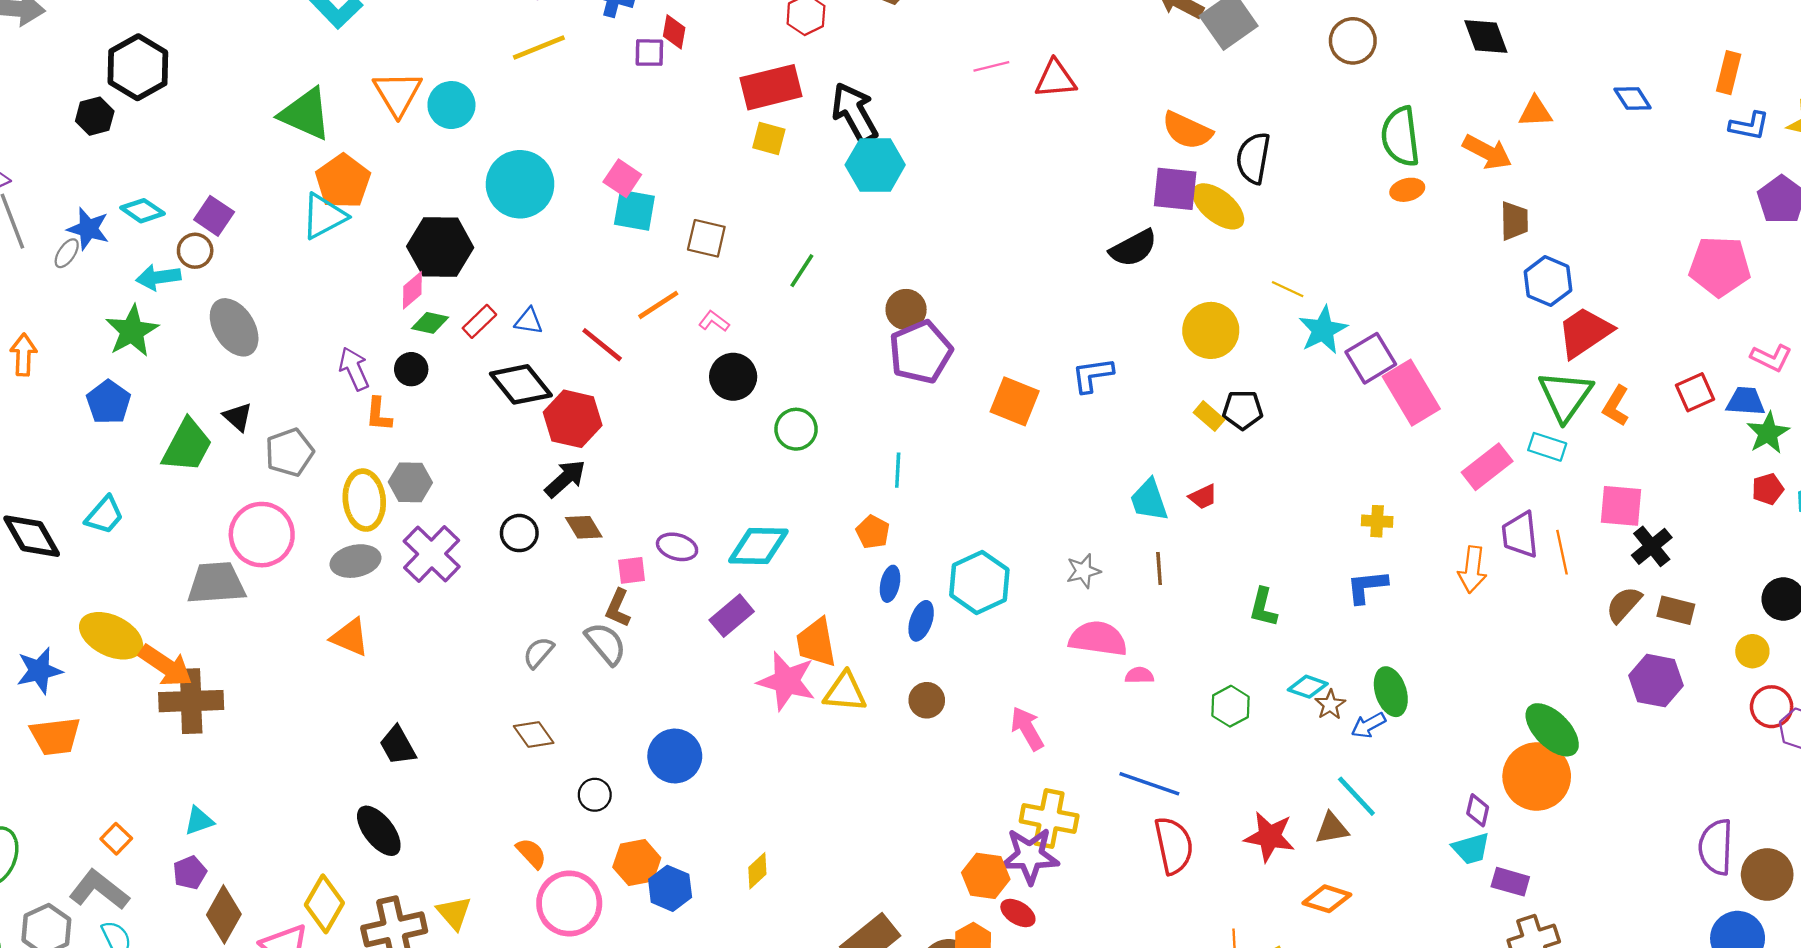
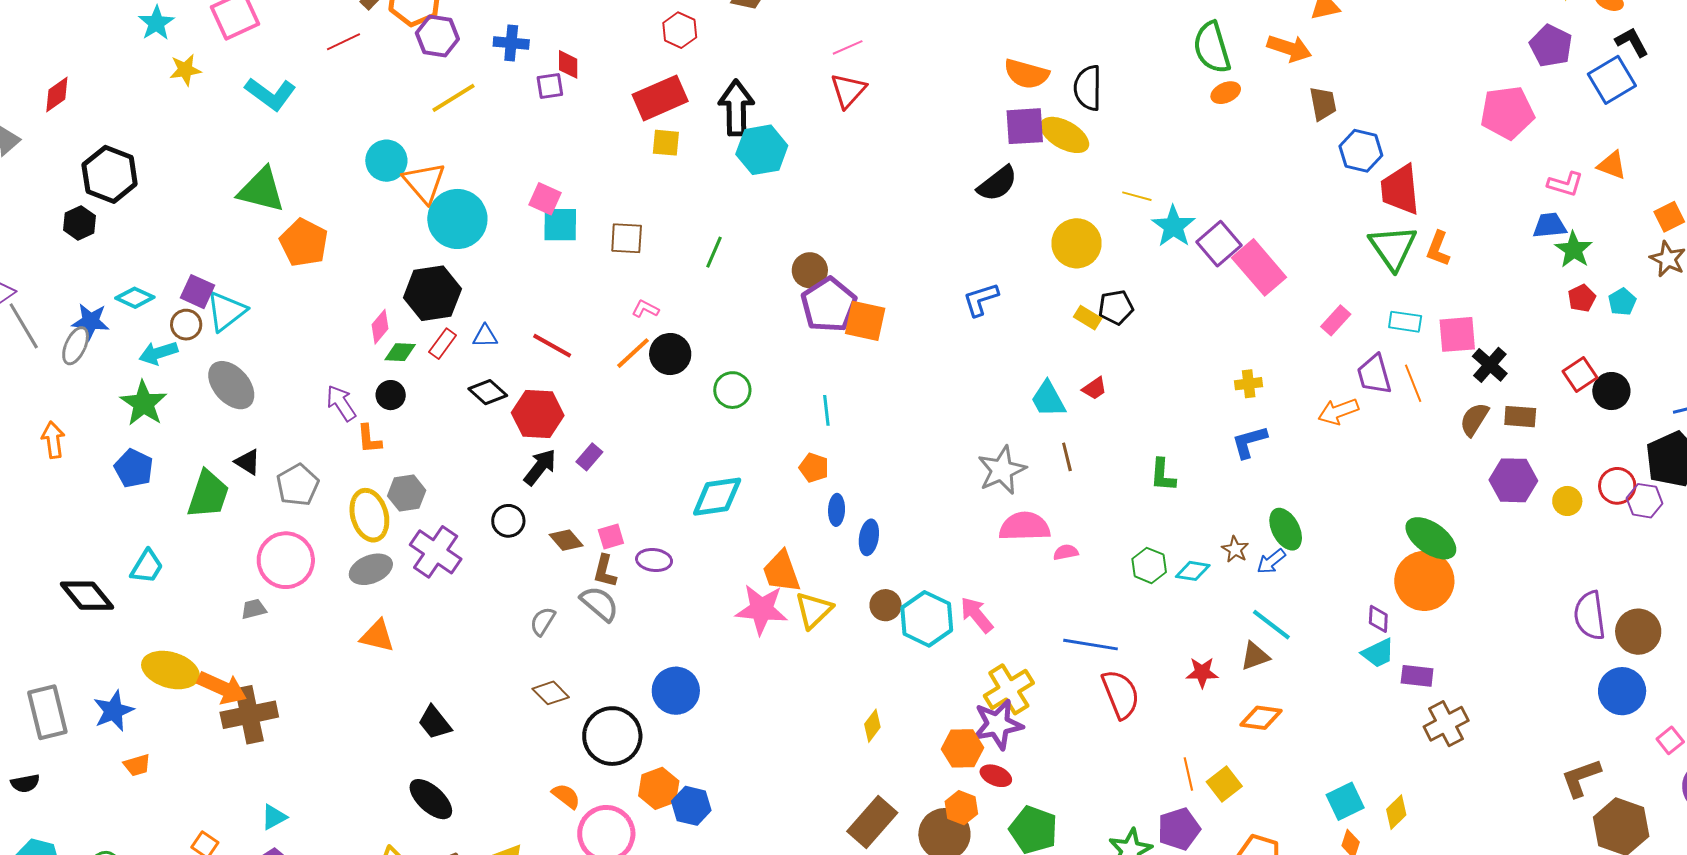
red triangle: (1055, 79) -> (848, 91), moved, turned -33
orange triangle: (398, 93) -> (424, 183), moved
black arrow: (855, 113) -> (736, 108), turned 38
cyan triangle: (324, 216) -> (226, 311), moved
black hexagon: (440, 247) -> (432, 293), moved
gray ellipse: (67, 253) -> (76, 346), size x1.4
orange line: (658, 305) -> (633, 353), moved
red trapezoid: (1585, 332) -> (1400, 190), turned -52
black diamond: (521, 384) -> (488, 392), size x0.7
red square: (1695, 392) -> (1580, 375), moved
orange square: (1015, 401) -> (865, 321), moved
cyan rectangle: (1547, 447) -> (1405, 322), moved
pink rectangle: (1487, 467) -> (1336, 320), size x0.7
brown diamond: (584, 527) -> (566, 540), moved
purple ellipse: (677, 547) -> (654, 560), moved
orange arrow: (1472, 570) -> (1338, 411), turned 72
gray star: (1083, 571) -> (1002, 470), size x1.6
cyan hexagon: (979, 582) -> (927, 619), moved
gray trapezoid: (216, 583) -> (254, 609), size x0.5
purple rectangle: (732, 616) -> (589, 457), moved, size x0.7
yellow circle: (1752, 651) -> (1567, 501), moved
cyan diamond: (1308, 687) -> (1193, 571), moved
yellow triangle: (845, 692) -> (814, 610), turned -39
orange trapezoid: (55, 736) -> (137, 765), size x0.6
black circle: (595, 795) -> (612, 736), size x2.0
yellow cross: (1049, 818) -> (1009, 689), turned -33
red star: (1269, 837) -> (1202, 672), size x0.7
yellow diamond: (757, 871) -> (872, 726), moved

